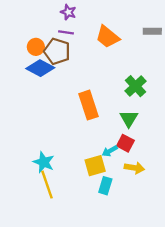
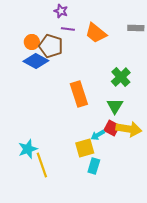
purple line: (66, 32) -> (68, 29), moved
cyan star: (44, 162) -> (28, 149), moved, turned 30
yellow arrow: (134, 168) -> (129, 129), moved, size x1.4

